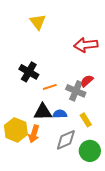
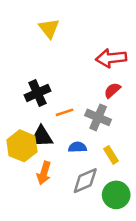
black cross: (29, 72) -> (37, 93), turned 36
red semicircle: (87, 81) -> (112, 90), moved
black triangle: (43, 112) -> (41, 137), moved
yellow hexagon: (16, 130) -> (22, 146), moved

